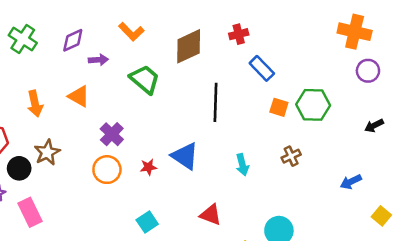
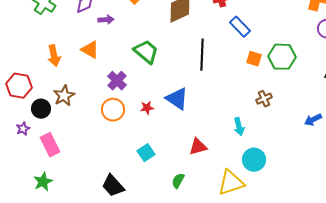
green trapezoid: (145, 79) -> (146, 52), moved
cyan arrow: (242, 165) -> (239, 127), moved
red triangle: (211, 215) -> (198, 147), turned -36

